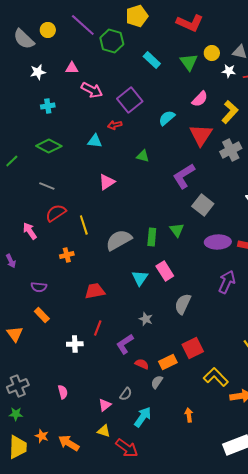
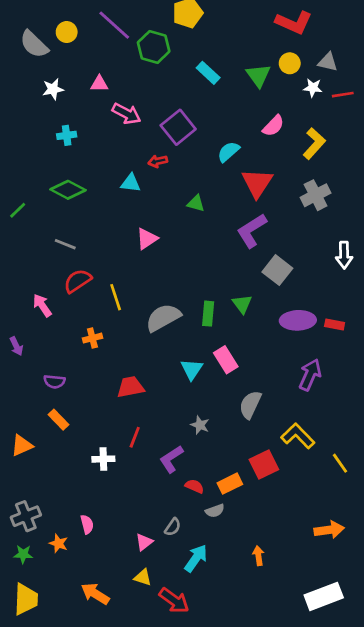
red L-shape: (190, 23) -> (294, 23), moved
red triangle: (201, 135) -> (257, 183), moved
orange triangle: (15, 334) -> (22, 445), turned 42
yellow L-shape: (216, 377) -> (298, 436), moved
gray semicircle: (157, 382) -> (215, 511), turned -144
orange star: (42, 436) -> (58, 543), moved

